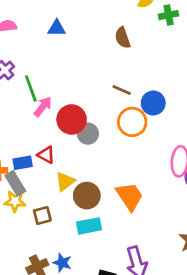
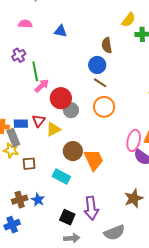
blue circle: (153, 103) -> (97, 65), moved
red triangle: (46, 155) -> (39, 121), turned 32
yellow triangle: (65, 181) -> (53, 129), moved
brown circle: (87, 196) -> (73, 151), moved
cyan rectangle: (89, 226) -> (61, 176), turned 30

